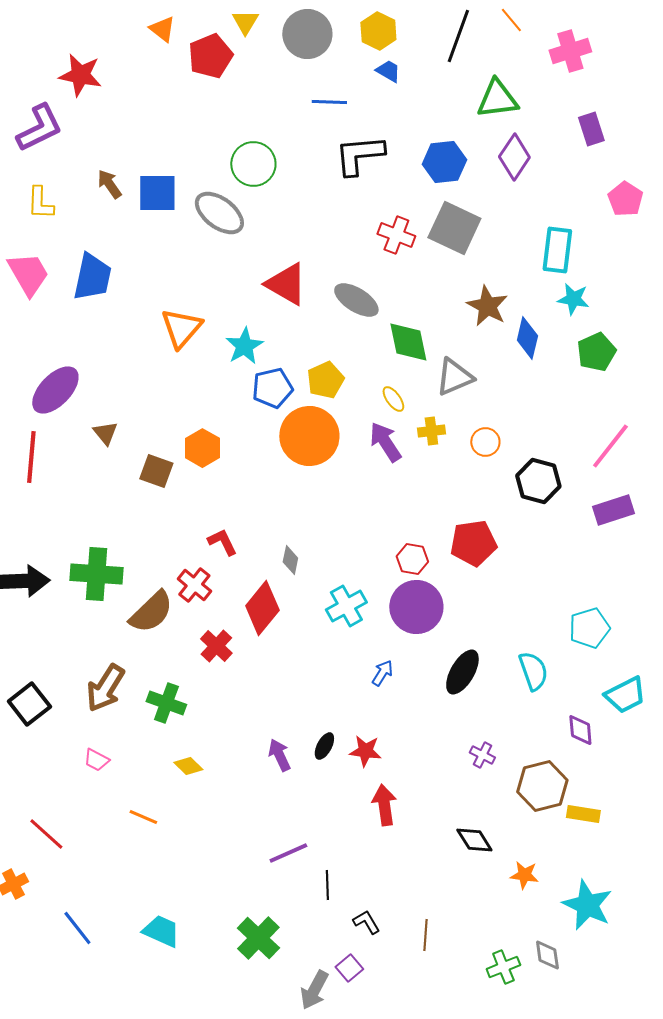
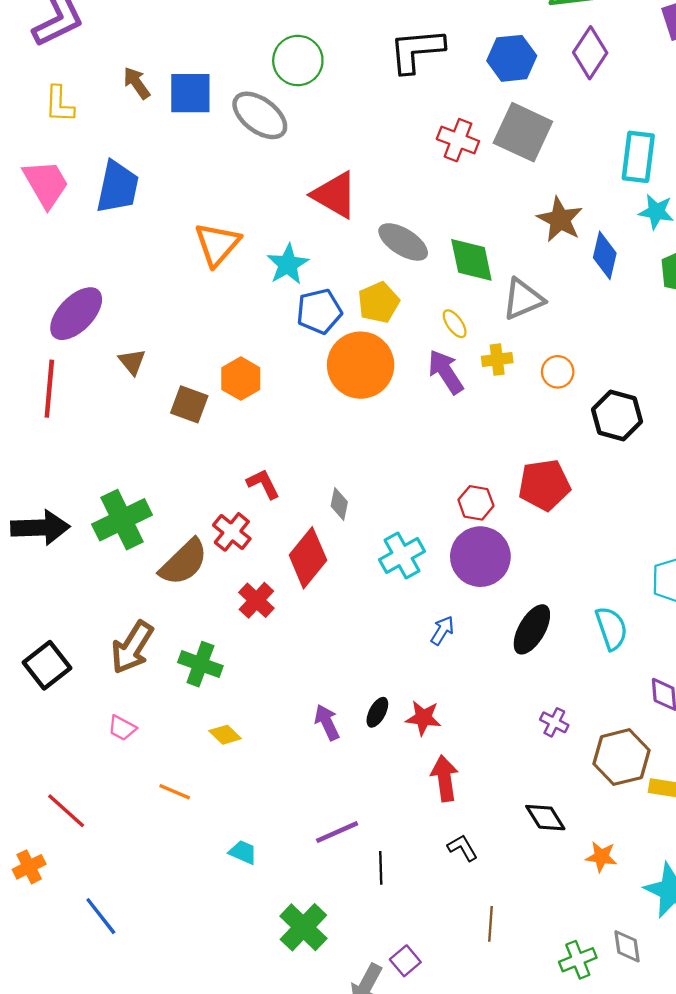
gray ellipse: (356, 300) -> (403, 242), moved
green cross: (96, 574) -> (122, 520), turned -30
black L-shape: (366, 922) -> (462, 848), moved
cyan trapezoid: (161, 931) -> (243, 852), moved, size x0.7

